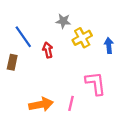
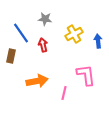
gray star: (63, 21) -> (45, 19), moved
orange arrow: (41, 104) -> (37, 81), moved

